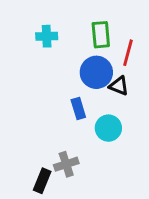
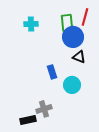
red line: (128, 53) -> (85, 17), moved
blue circle: (96, 72) -> (73, 37), moved
black rectangle: (42, 181) -> (28, 120), turned 56

